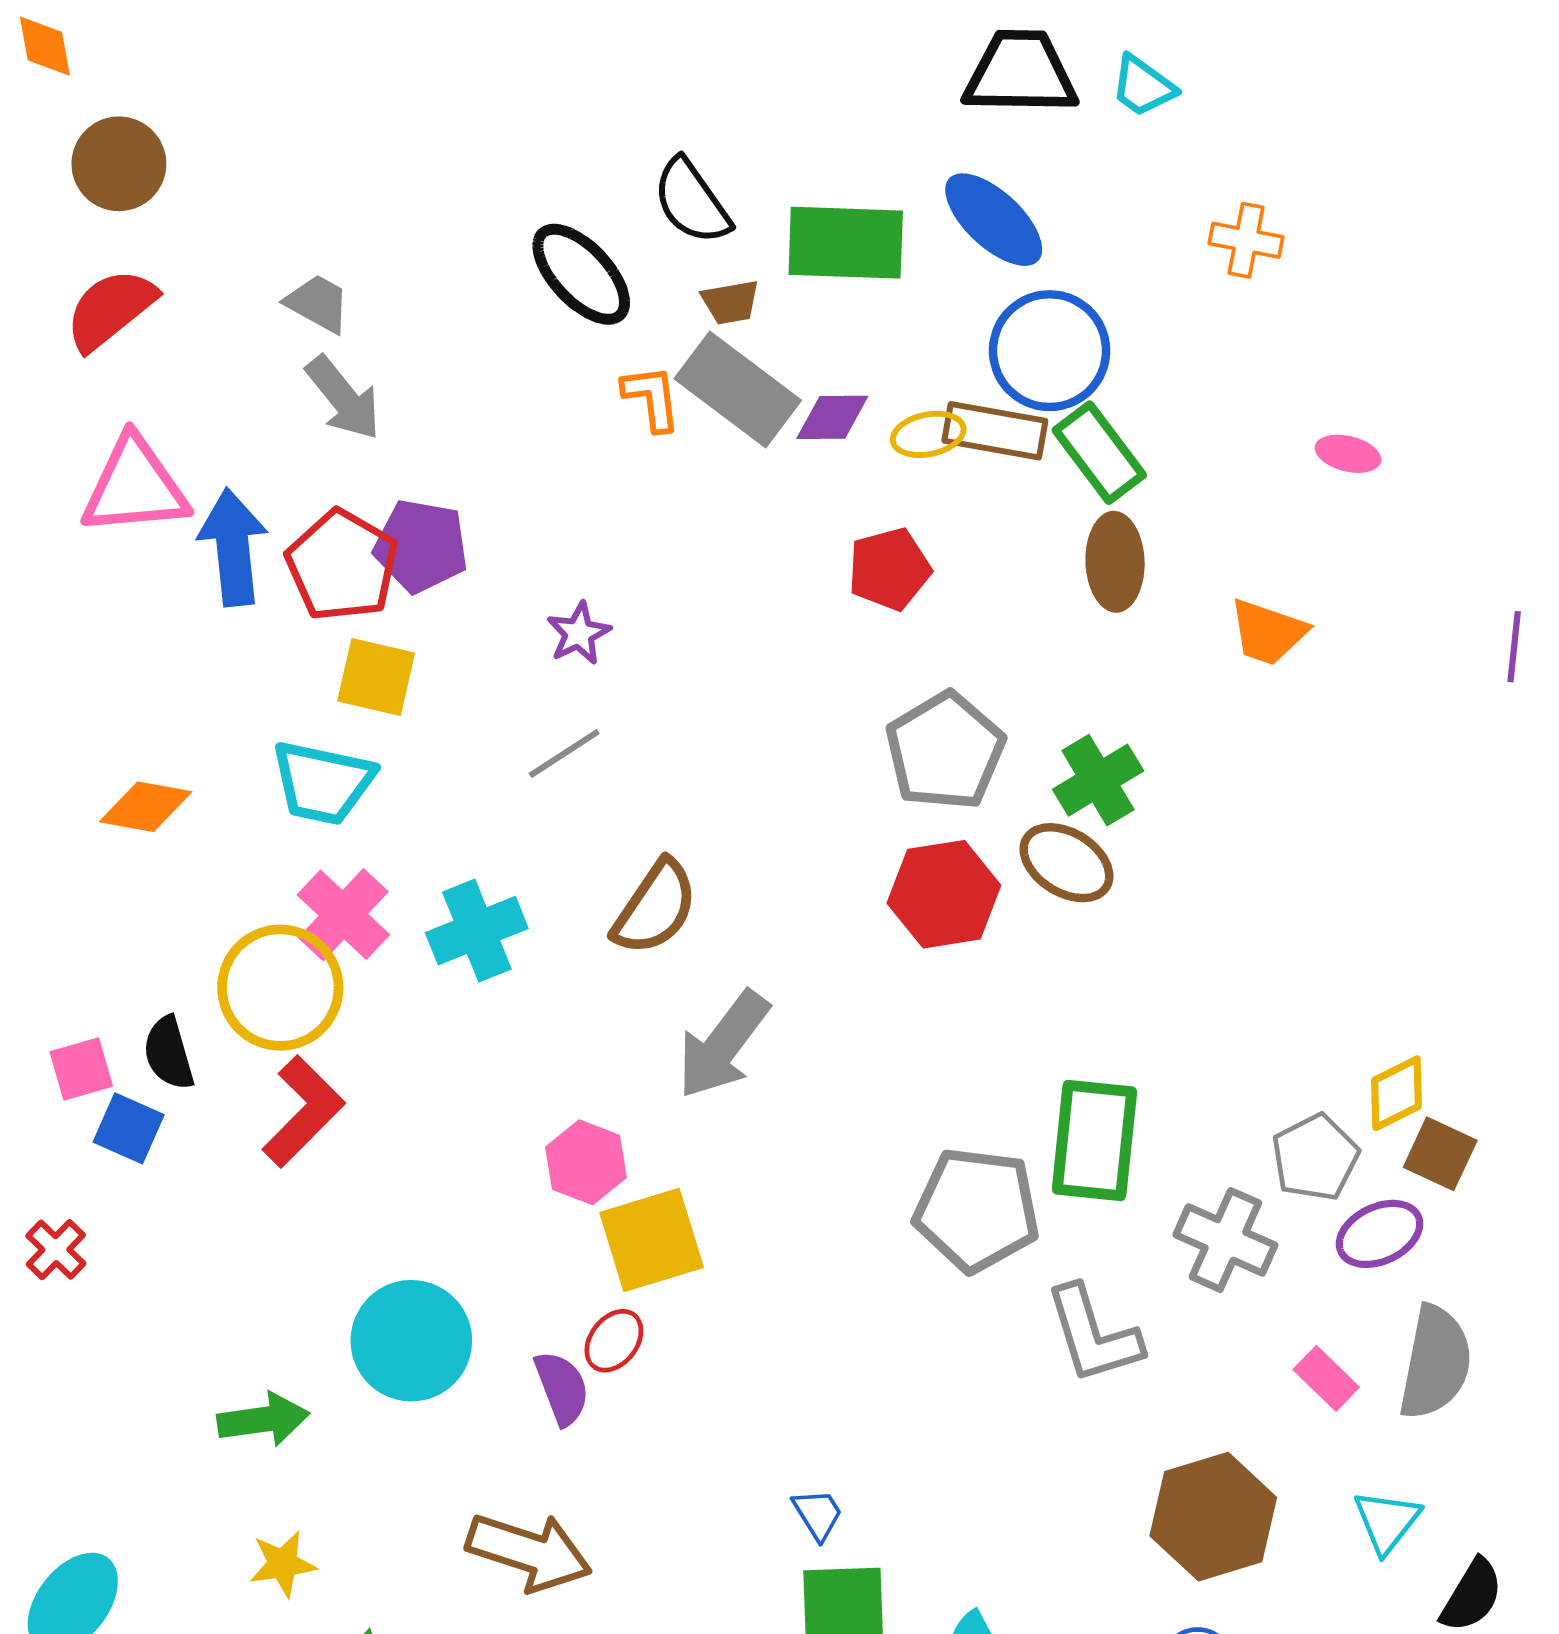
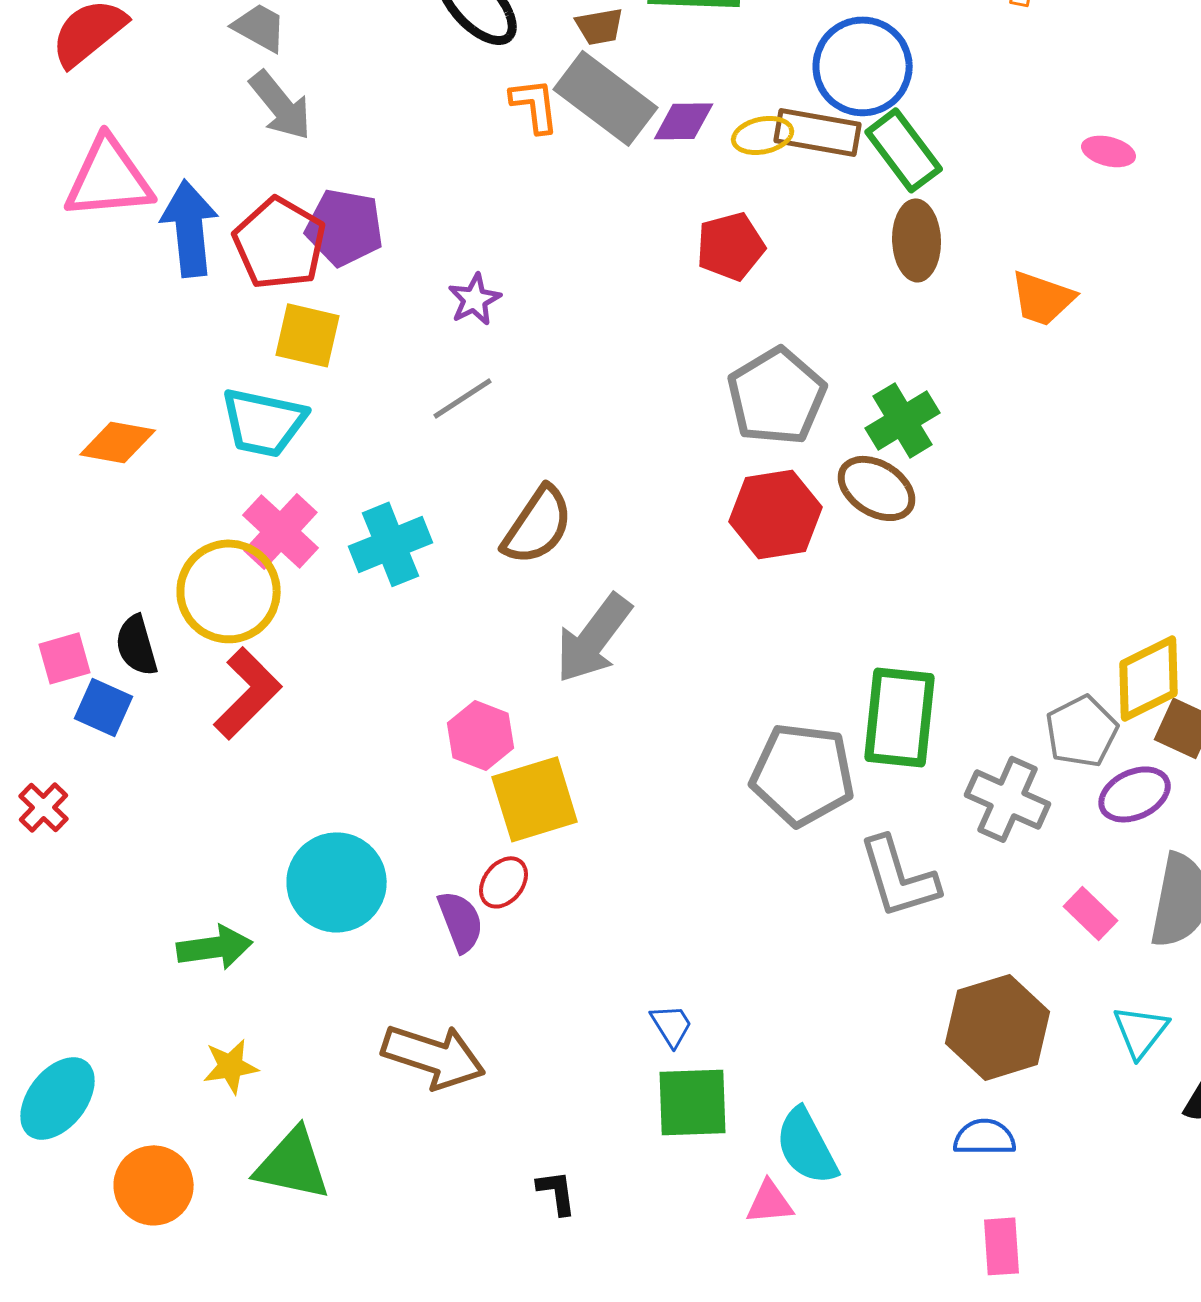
yellow diamond: (1397, 1093) -> (1149, 678), size x1.4

